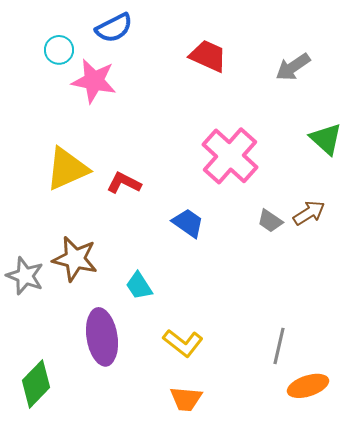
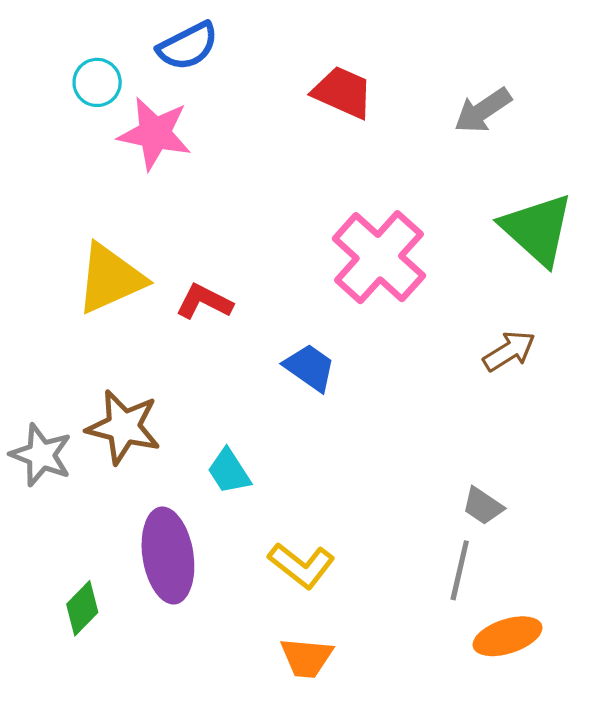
green triangle: (326, 139) -> (537, 229), size x1.4
gray trapezoid: (270, 221) -> (483, 506), moved
green diamond: (36, 384) -> (82, 608), moved, size x0.7

